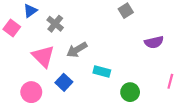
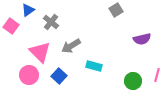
pink circle: (31, 92) -> (29, 75), moved
green circle: (130, 92) -> (133, 81), moved

